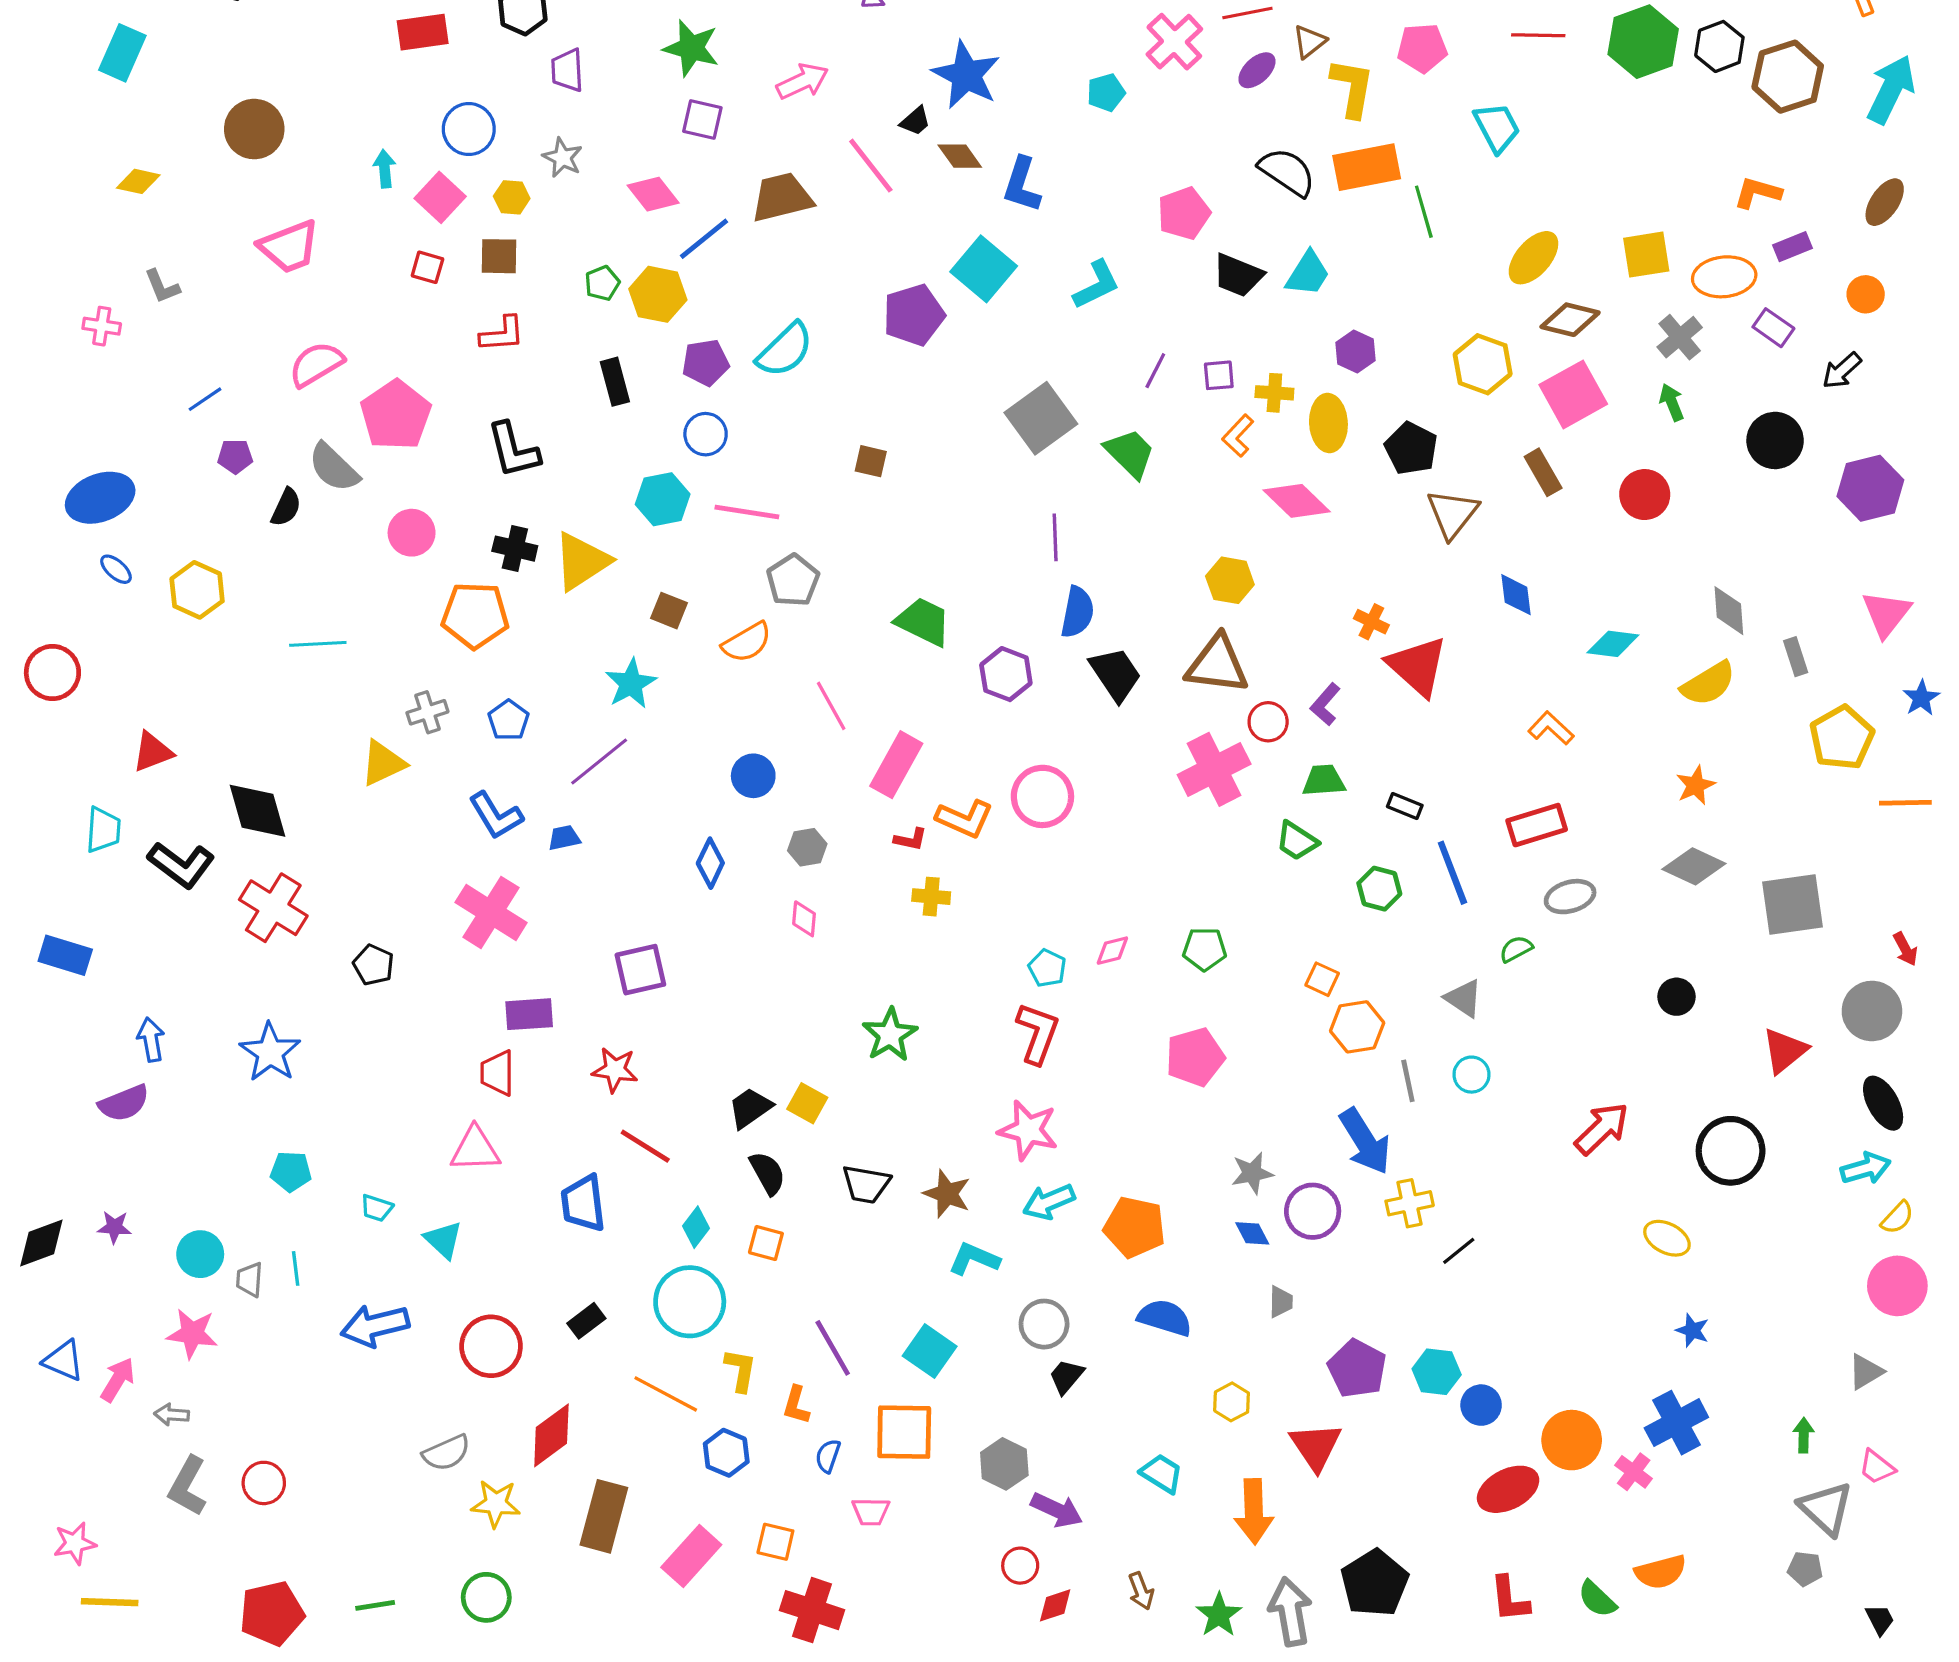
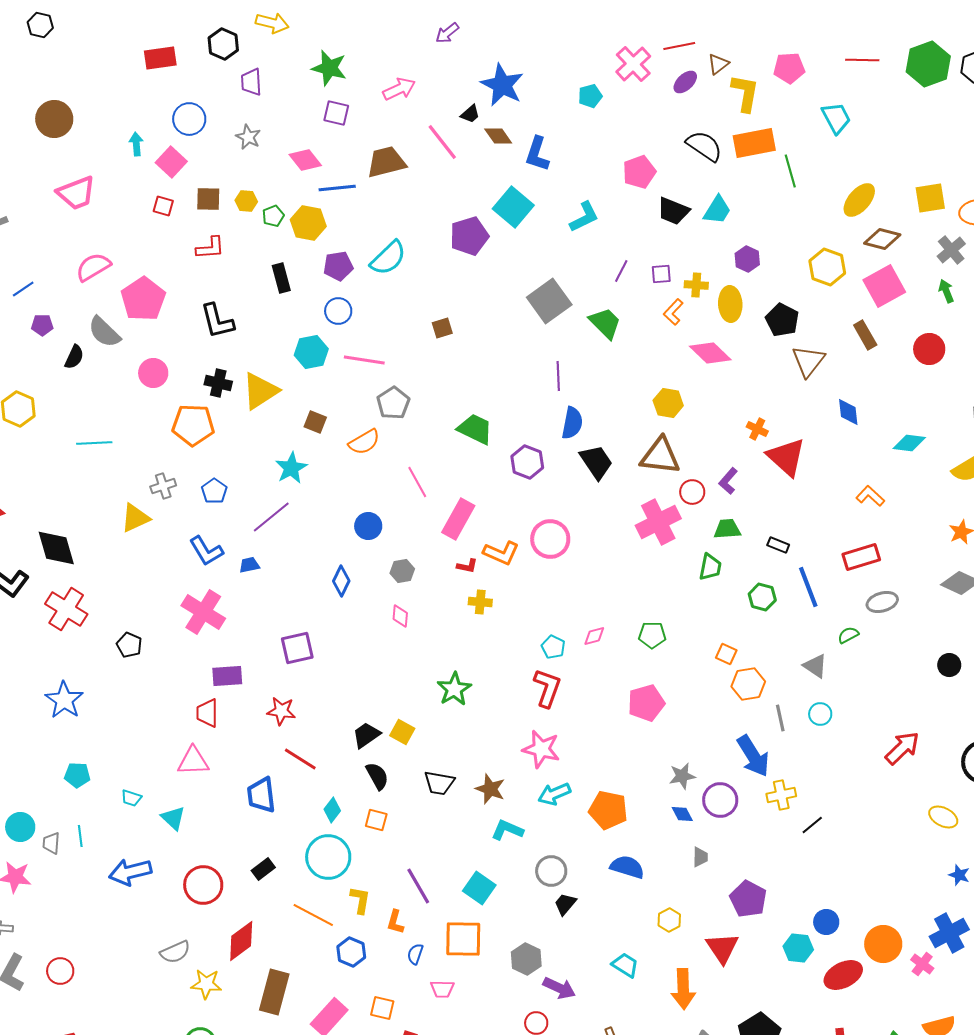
yellow hexagon: (512, 197) -> (246, 201), moved
blue line: (704, 239) -> (337, 188), turned 33
brown square: (871, 461) -> (442, 328), turned -30
green trapezoid: (1297, 841) -> (710, 567), turned -112
cyan hexagon: (1437, 1372) -> (798, 948), moved

